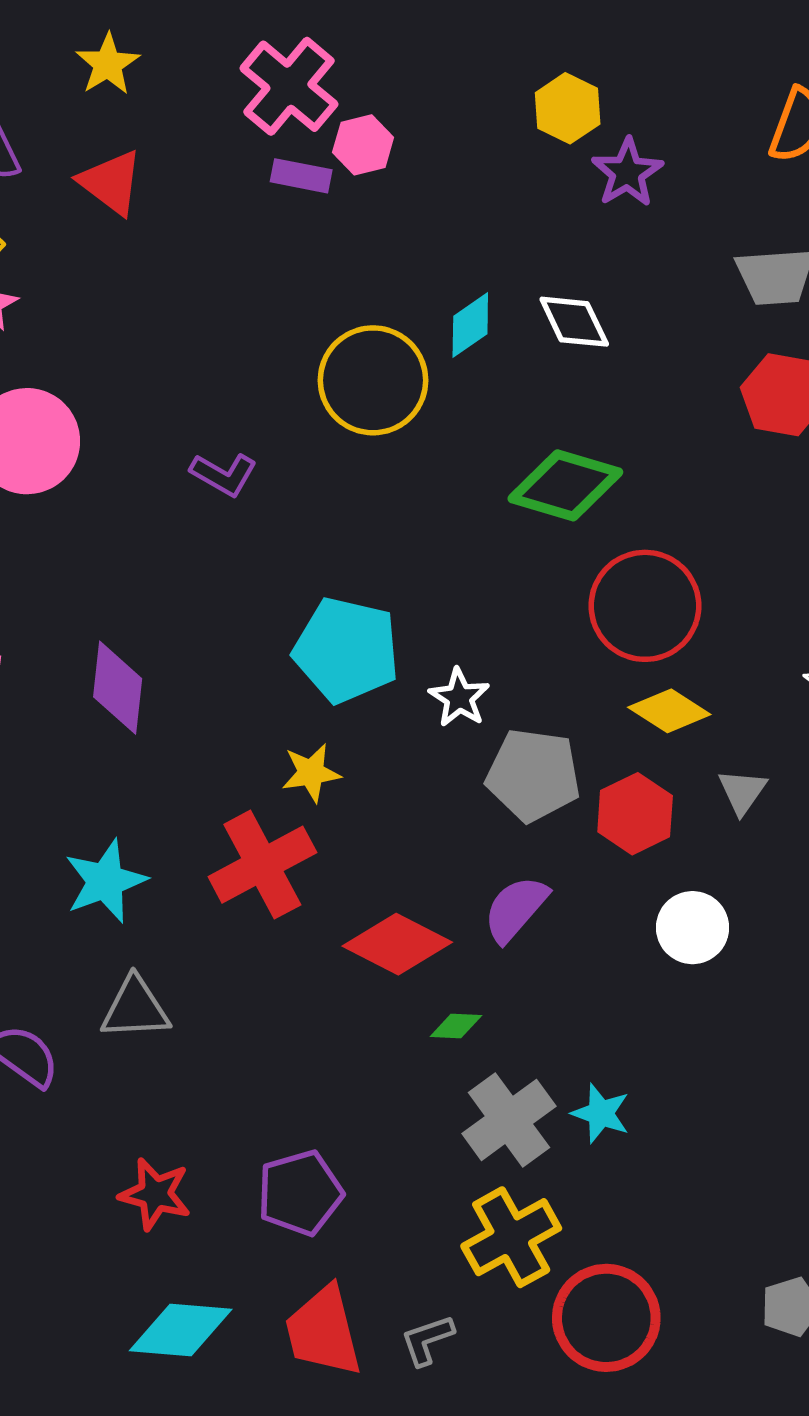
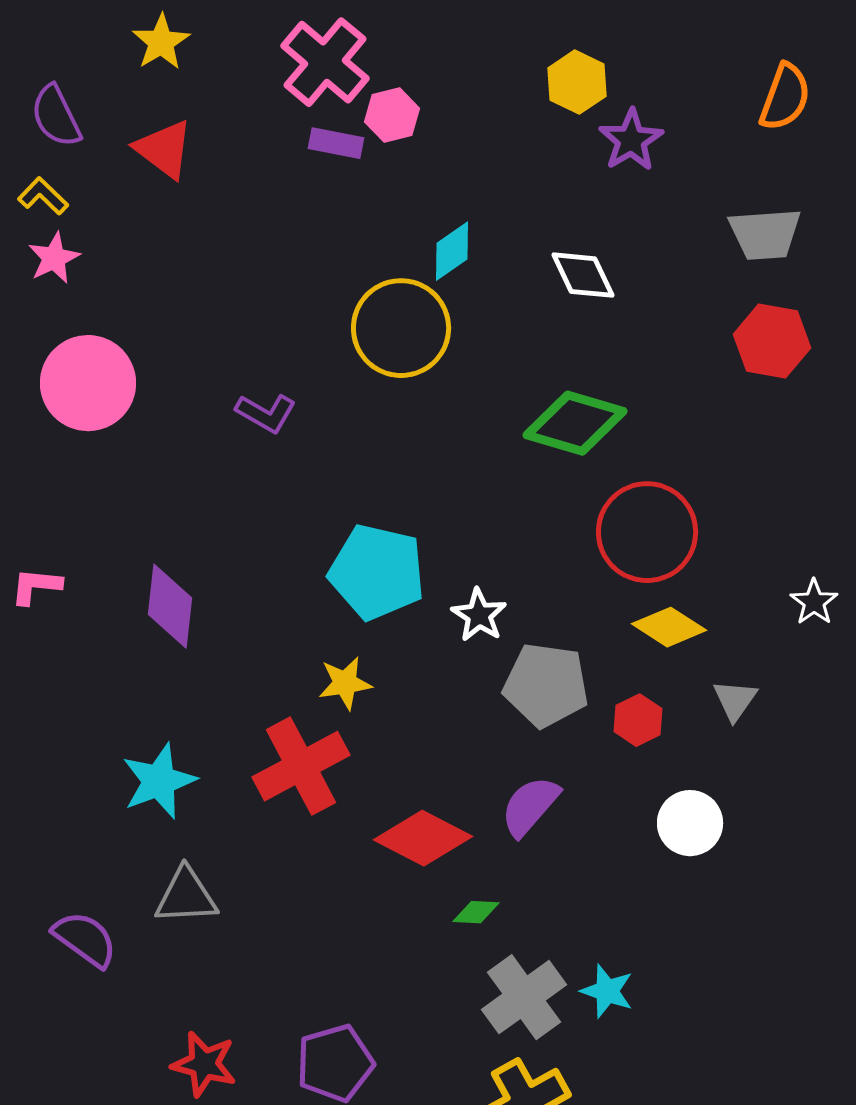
cyan diamond: (470, 325) -> (452, 251), moved
red hexagon: (635, 814) -> (638, 720), size x0.7

